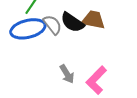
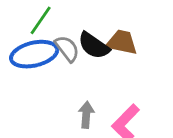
gray arrow: (67, 74) -> (86, 115), turned -144

